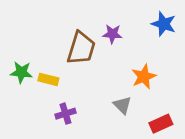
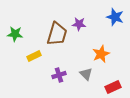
green star: (21, 72) -> (15, 34), moved
yellow rectangle: (48, 79) -> (34, 56), turned -40
purple cross: (65, 114) -> (59, 75), moved

